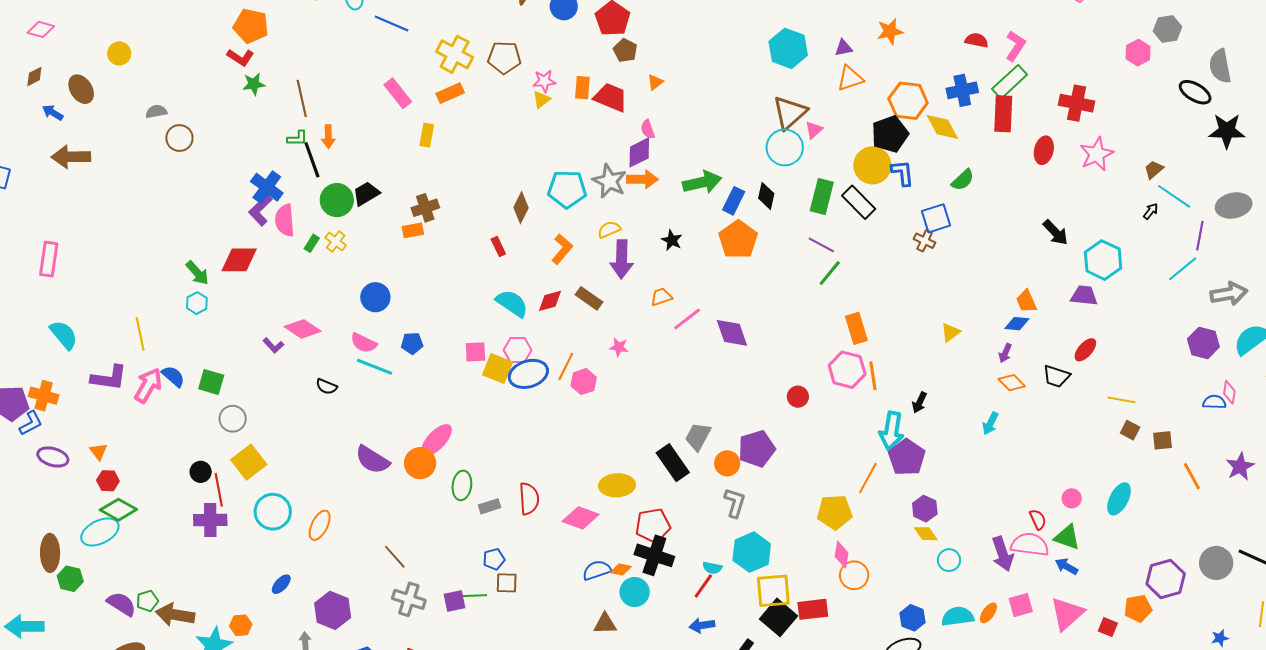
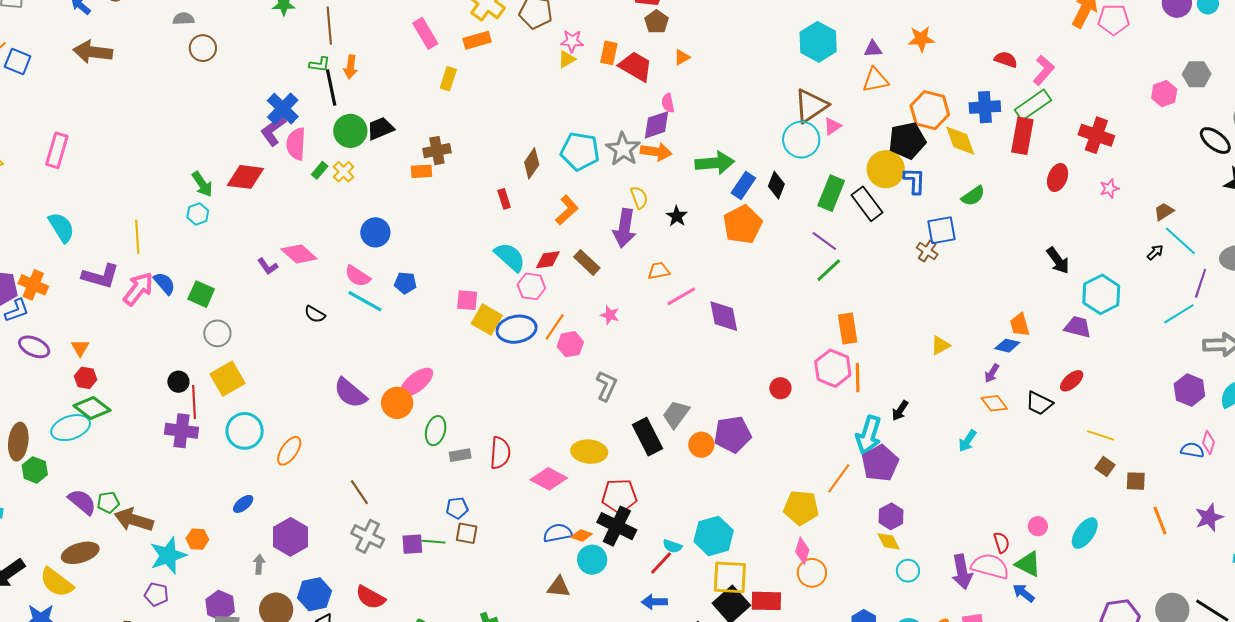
pink star: (1097, 154) -> (1109, 188), size x0.6
yellow semicircle: (609, 230) -> (639, 197), moved, turned 85
pink hexagon: (518, 350) -> (531, 286), moved
gray L-shape: (735, 503) -> (606, 386), moved

